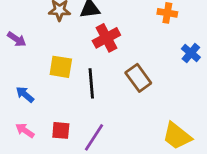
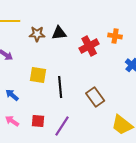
red cross: (106, 38) -> (89, 46), moved
brown rectangle: (138, 78) -> (95, 97), moved

